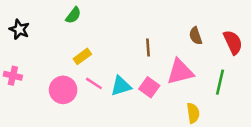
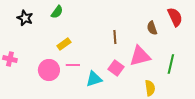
black star: (19, 29) -> (25, 18), moved
red semicircle: (233, 42) -> (175, 17), moved
pink line: (94, 83) -> (73, 65), turned -32
cyan triangle: (121, 86) -> (94, 79), moved

